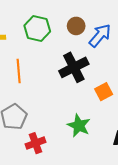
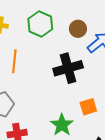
orange square: (104, 92) -> (88, 107), moved

